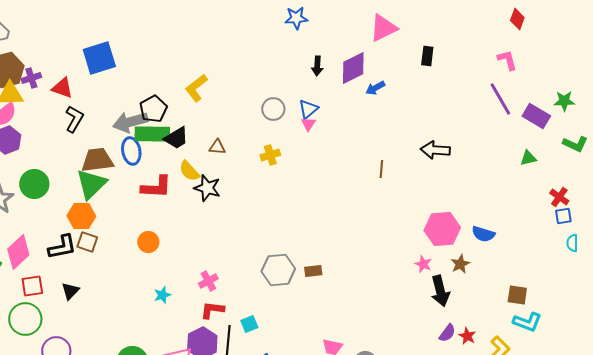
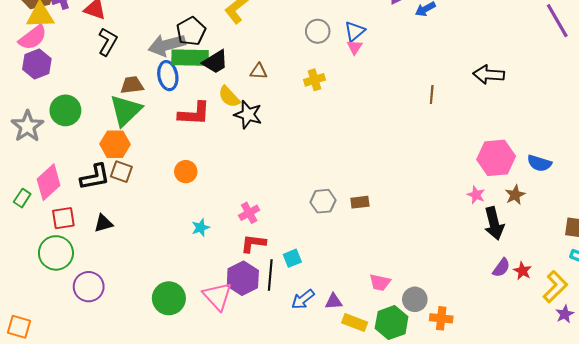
brown trapezoid: (97, 160) -> (132, 85), size x0.7
gray hexagon: (278, 270) -> (323, 201), size x0.7
black triangle: (70, 291) -> (103, 223), turned 30

